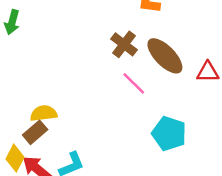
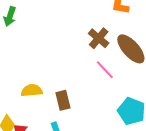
brown rectangle: (35, 132) -> (63, 100), moved, turned -66

